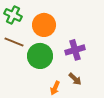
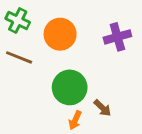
purple cross: (75, 50) -> (117, 37), moved
green circle: (40, 56) -> (70, 87), moved

